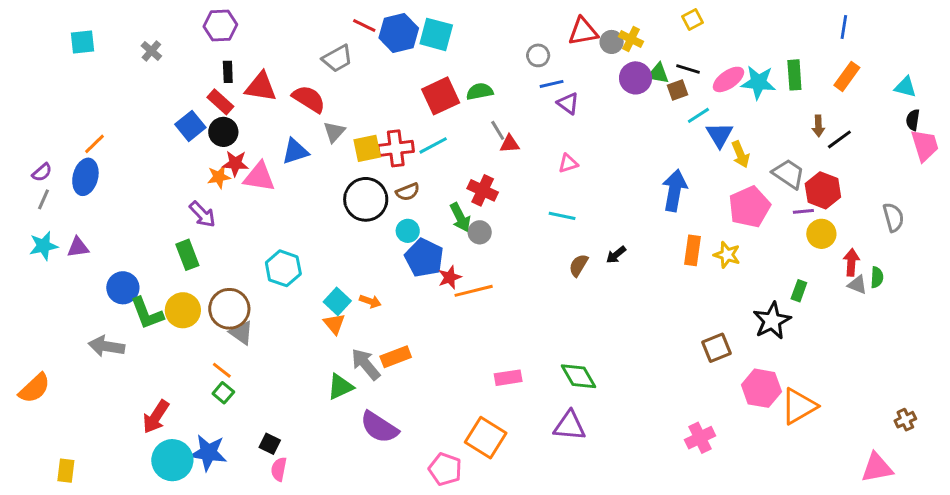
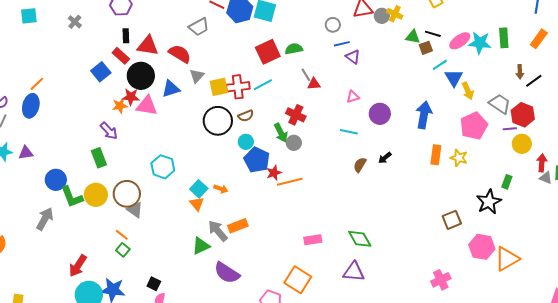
purple circle: (636, 78) -> (380, 114), moved
black circle: (223, 132) -> (141, 76), moved, size x1.4
gray arrow: (106, 346) -> (45, 219), turned 110

